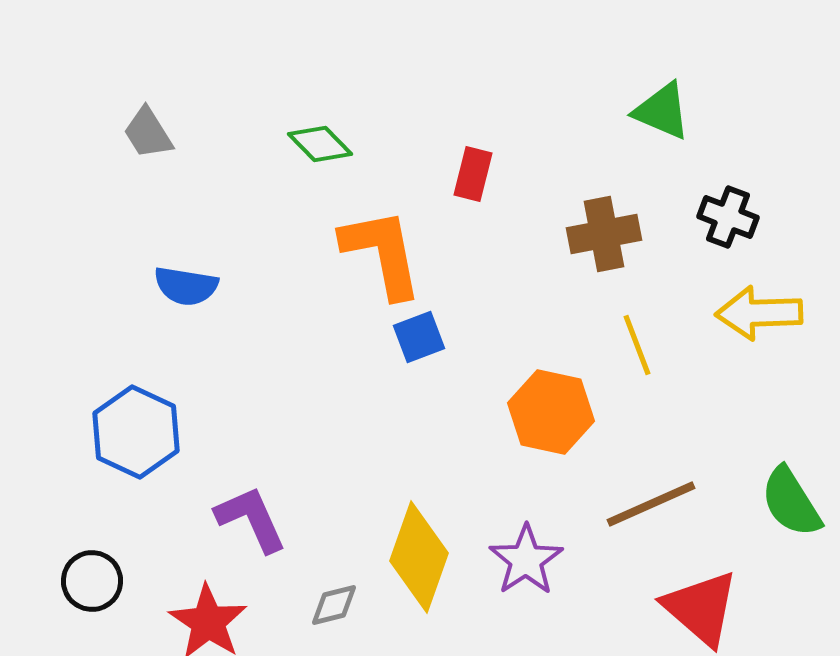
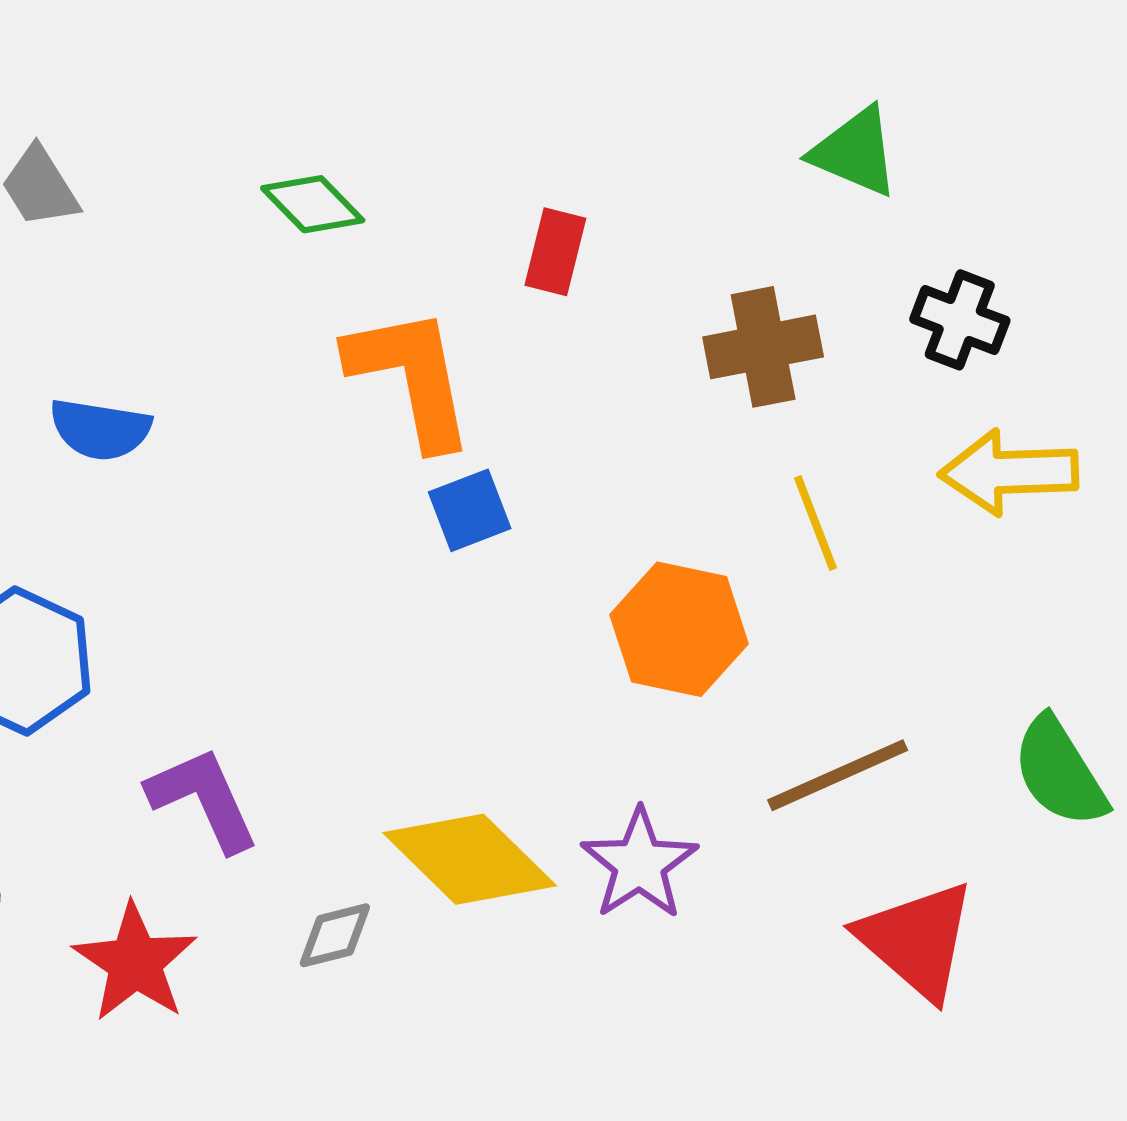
yellow diamond: (419, 557) -> (470, 859), turned -65

